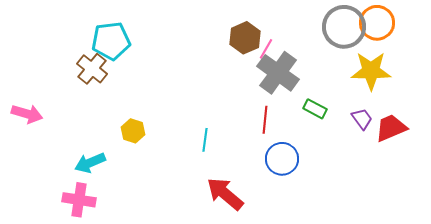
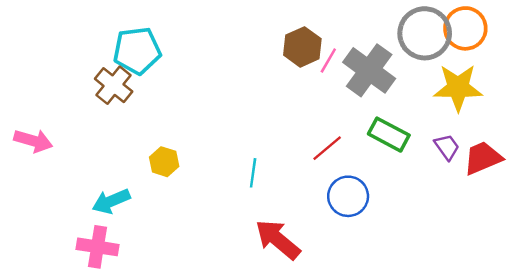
gray cross: (278, 73) -> (369, 70), moved
green rectangle: (315, 109) -> (389, 135), size x1.4
red line: (265, 120) -> (327, 148), turned 44

